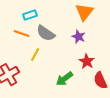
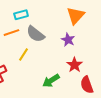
orange line: (22, 33) -> (11, 33), turned -42

